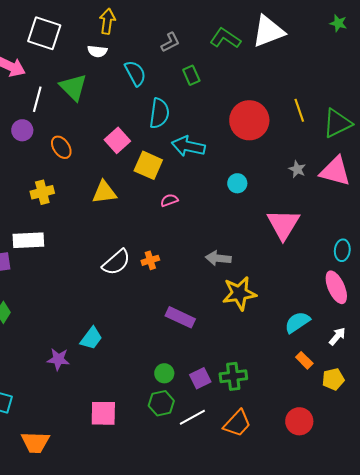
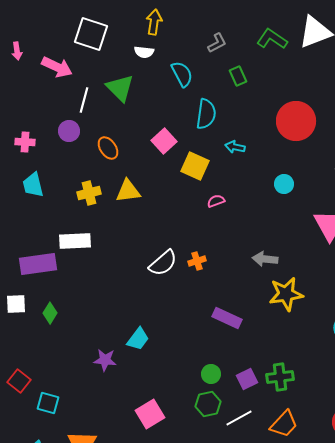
cyan arrow: (188, 146) -> (235, 147), size x0.6
yellow triangle: (104, 192) -> (128, 191), moved
pink square: (103, 413) -> (150, 414), turned -32

